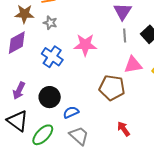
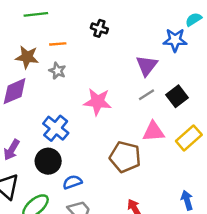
gray line: (125, 35) -> (146, 95), turned 56
blue cross: (52, 57) -> (56, 128), moved

